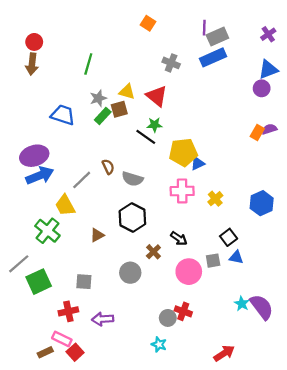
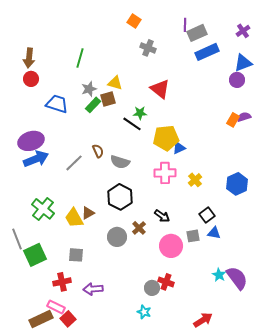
red circle: (34, 42) -> (31, 79), moved
blue rectangle: (213, 57) -> (207, 52), moved
gray cross: (171, 63) -> (148, 48), moved
red triangle: (157, 96) -> (160, 89), moved
yellow trapezoid: (65, 205) -> (74, 218), moved
gray line: (19, 264) -> (17, 239), turned -70
gray circle: (130, 273) -> (117, 237), moved
brown rectangle: (45, 352) -> (41, 319), size x1.6

